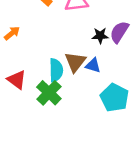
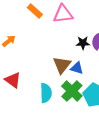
cyan semicircle: (56, 70) -> (46, 93), moved
green cross: (49, 93) -> (72, 91), moved

